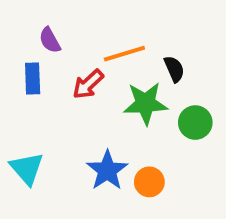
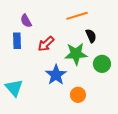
orange line: (124, 54) -> (77, 16), moved
blue star: (107, 170) -> (56, 75), moved

